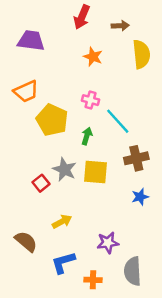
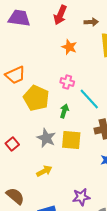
purple trapezoid: (31, 41) -> (19, 18), moved
red square: (41, 183) -> (12, 144), moved
yellow arrow: (62, 222) -> (44, 171), moved

